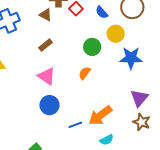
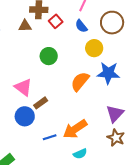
brown triangle: (46, 15) -> (25, 26), turned -32
brown rectangle: (46, 45) -> (41, 103), moved
green circle: (92, 47) -> (49, 56), moved
orange semicircle: (85, 73) -> (80, 81), moved, size x1.5

